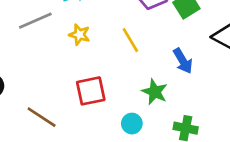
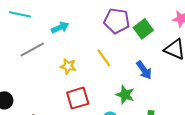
yellow star: (79, 35) -> (68, 66), moved

